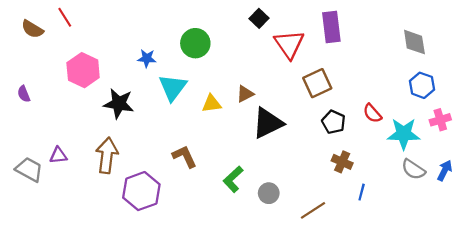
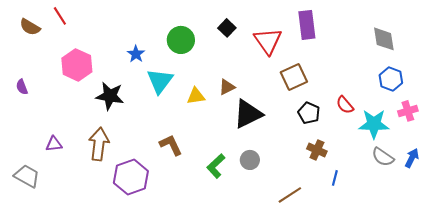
black square: (259, 18) -> (227, 28), moved
blue star: (147, 58) -> (136, 54), turned 30
gray trapezoid: (29, 169) -> (27, 176), moved
gray circle: (269, 193) -> (250, 160), moved

